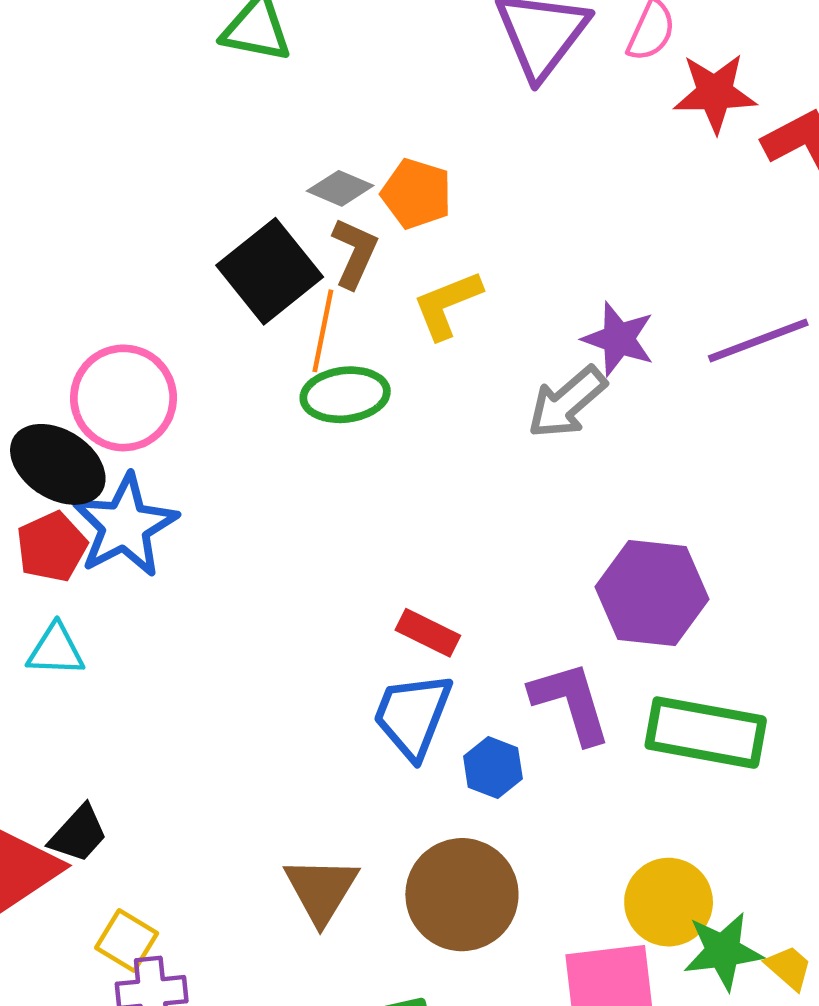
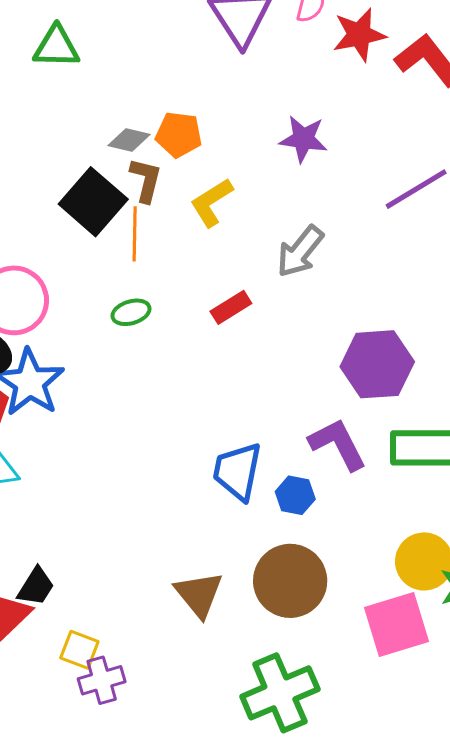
purple star: (619, 339) -> (303, 139), moved
green ellipse: (345, 395) -> (131, 312), moved, size x0.7
red rectangle: (428, 633) -> (231, 307), moved, turned -48

